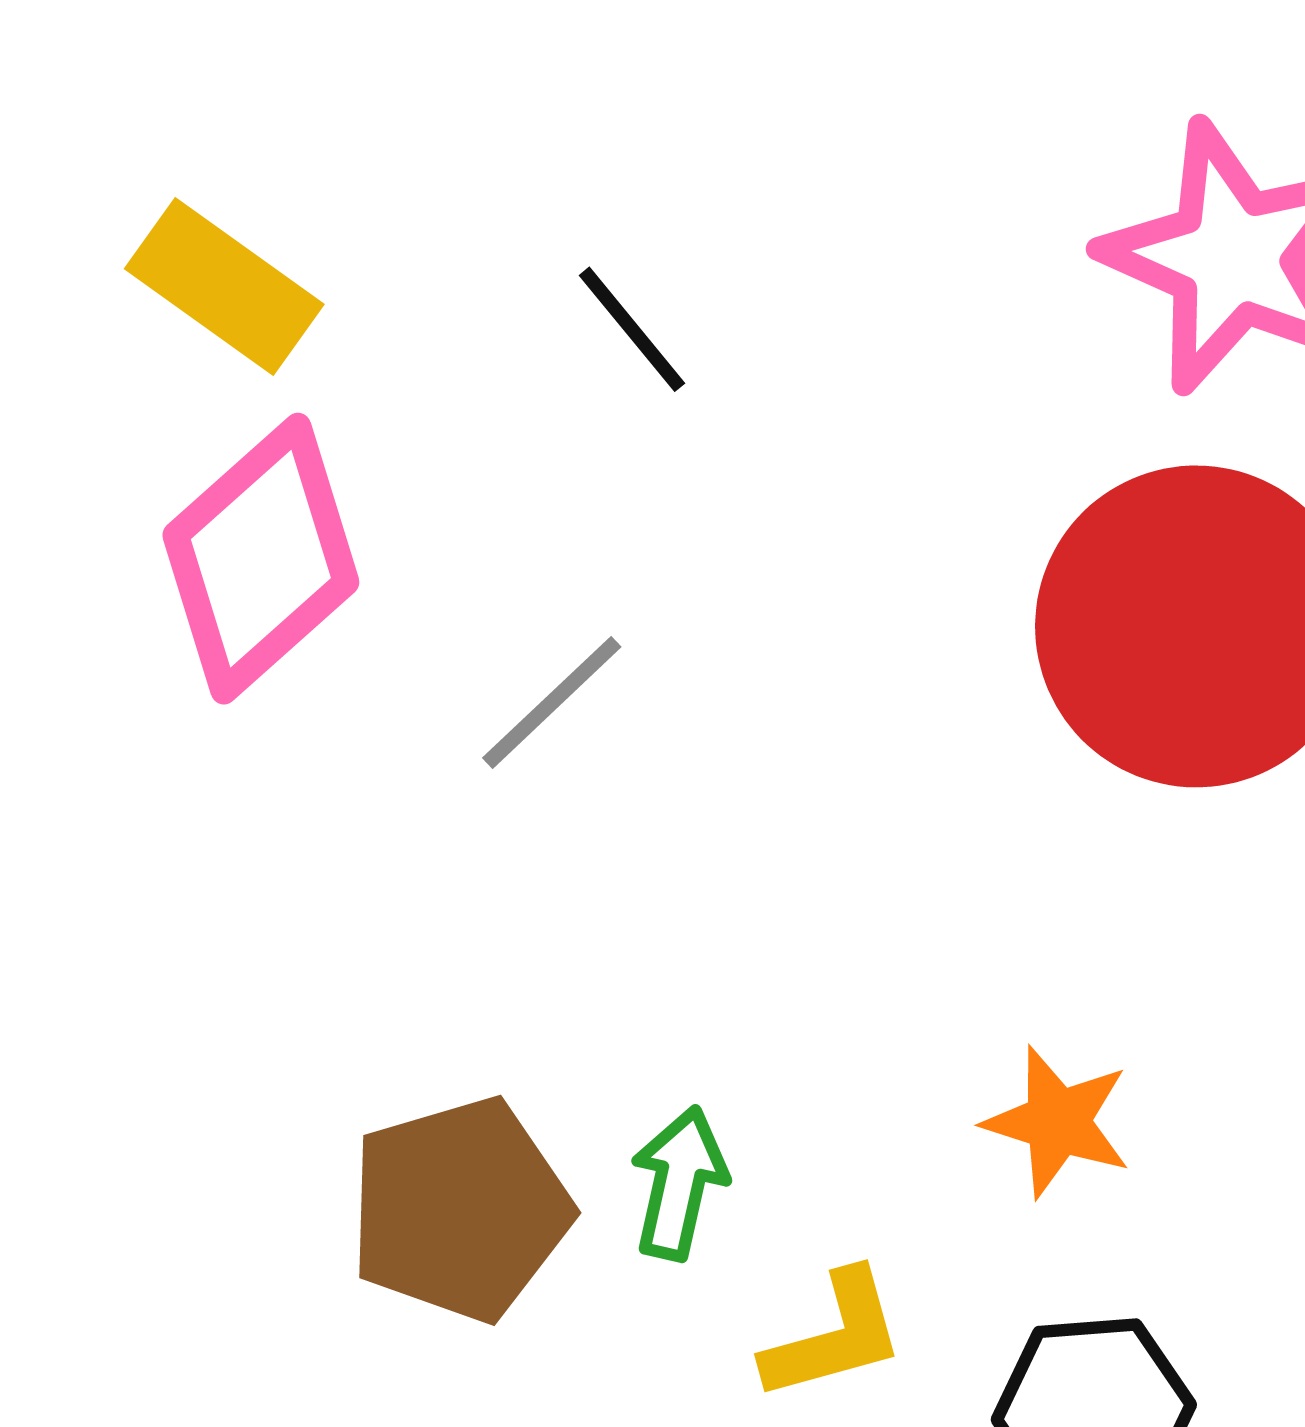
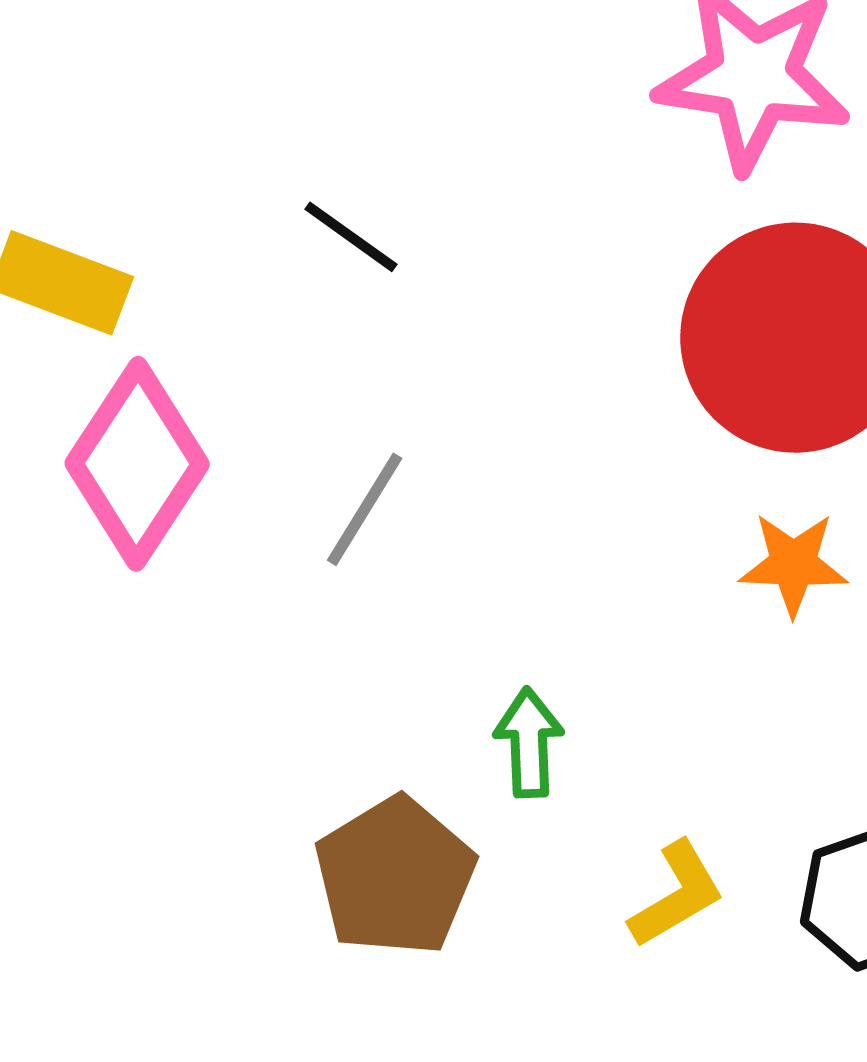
orange star: (1058, 1122) -> (793, 564), moved
green arrow: (679, 1183) -> (529, 743), moved

